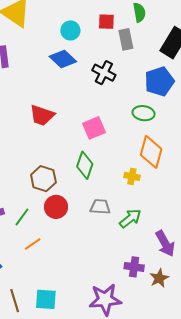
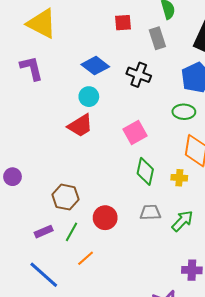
red square: (106, 22) -> (123, 23), moved
cyan circle: (70, 30) -> (89, 97), moved
red trapezoid: (42, 115) -> (80, 126), turned -44
green diamond: (85, 165) -> (145, 171), moved
brown hexagon: (43, 179) -> (66, 197), moved

